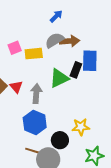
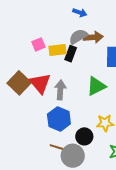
blue arrow: (56, 16) -> (80, 13), turned 64
black rectangle: (76, 70) -> (71, 54), moved
green triangle: (59, 78) -> (96, 86), moved
red triangle: (16, 87) -> (40, 83), size x1.6

